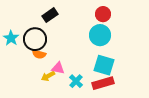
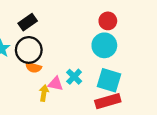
black rectangle: (50, 15) -> (28, 22), moved
yellow arrow: (48, 76) -> (44, 93), turned 128
cyan cross: (76, 81) -> (74, 77), moved

